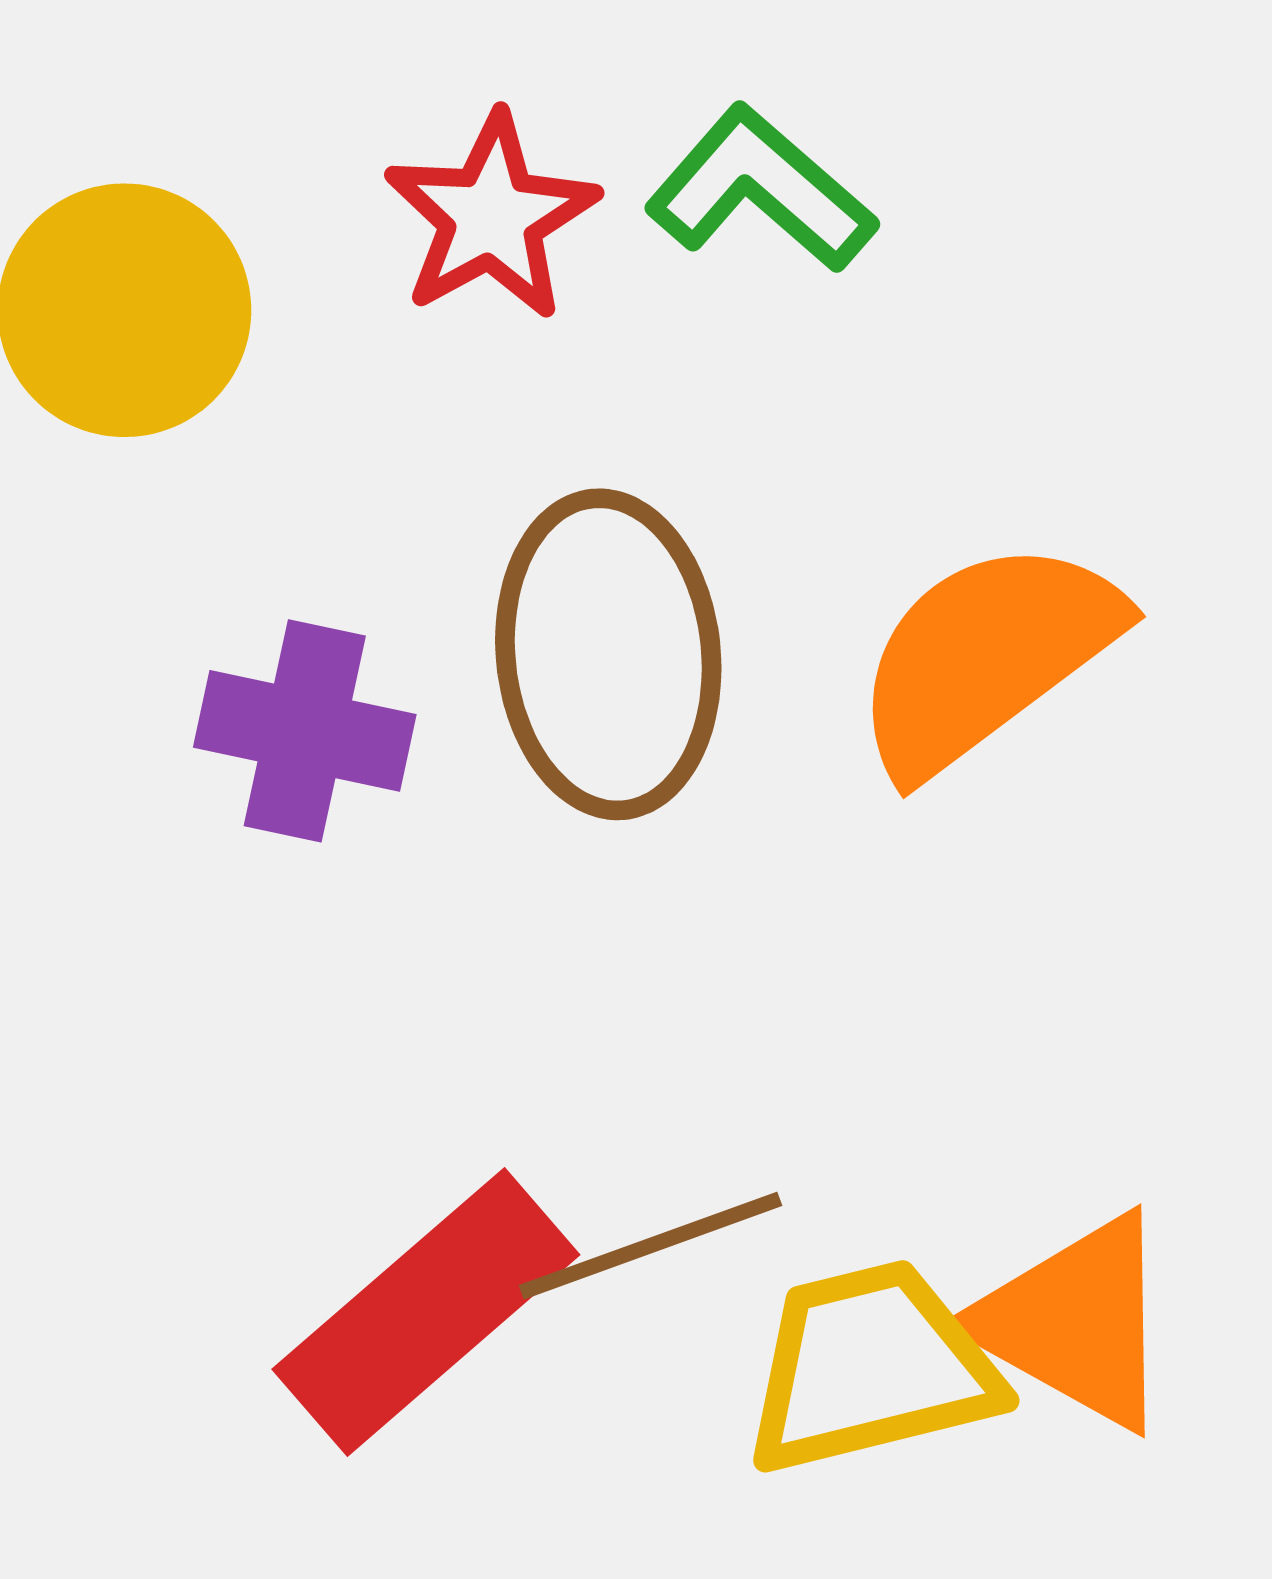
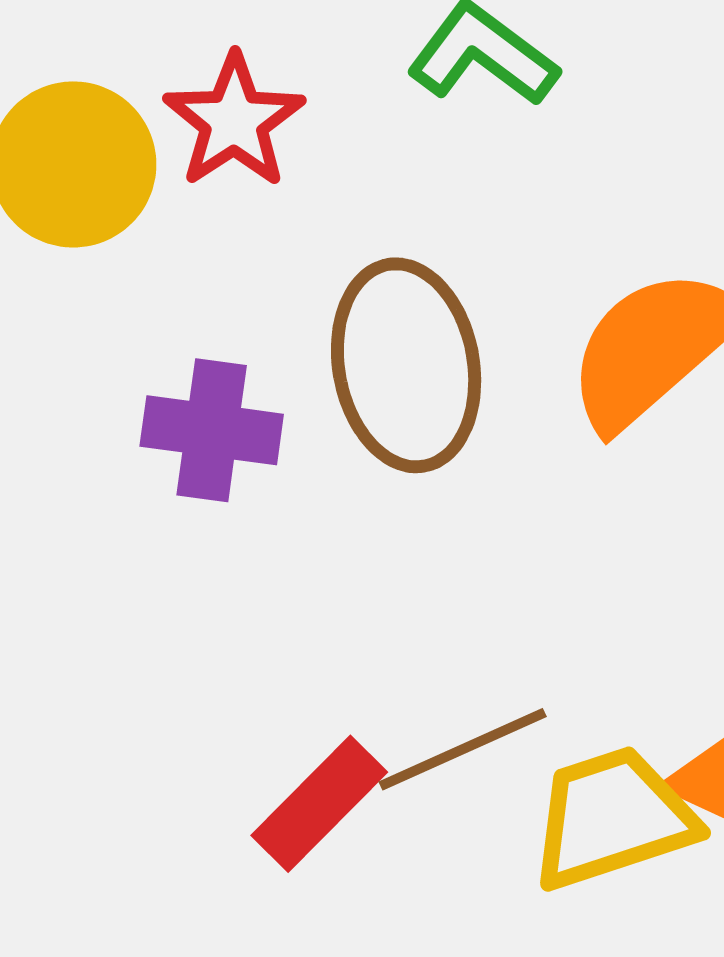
red star: (491, 217) -> (234, 121), moved
red rectangle: (426, 1312) -> (319, 804), size x0.7

